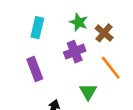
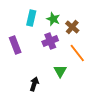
cyan rectangle: (37, 28) -> (31, 18), moved
purple rectangle: (35, 69) -> (15, 45), moved

